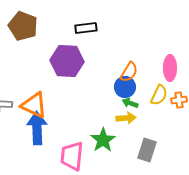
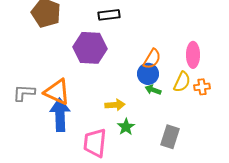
yellow arrow: (126, 118) -> (115, 105), moved
green star: (103, 140) -> (126, 127), size x0.7

